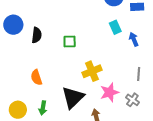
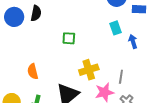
black semicircle: (37, 35) -> (36, 13), moved
gray line: (139, 74) -> (121, 77), moved

